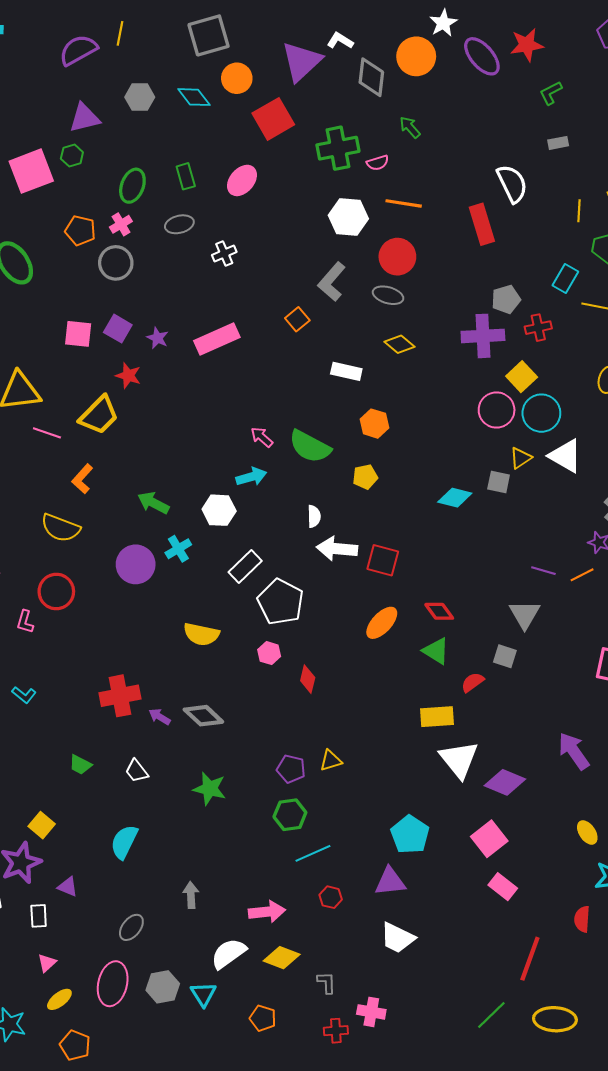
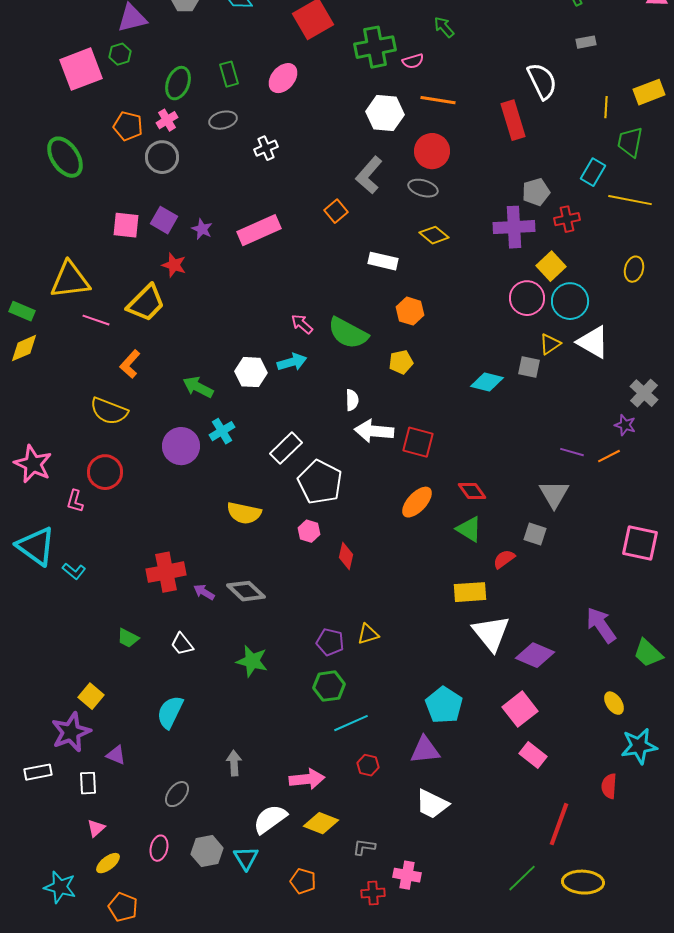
white hexagon: (219, 510) -> (251, 372), moved
gray L-shape: (326, 983) -> (364, 847), turned -80
pink ellipse: (113, 984) -> (159, 848), size x0.6

